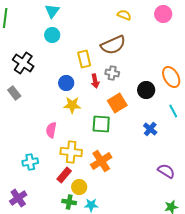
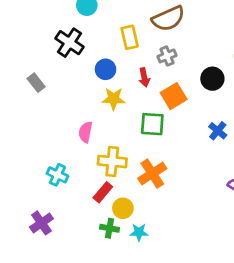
black cross: (23, 63) -> (69, 43), moved
gray cross: (112, 73) -> (167, 56), turned -32
red arrow: (95, 81) -> (144, 77), moved
cyan cross: (30, 162) -> (57, 175), turned 35

